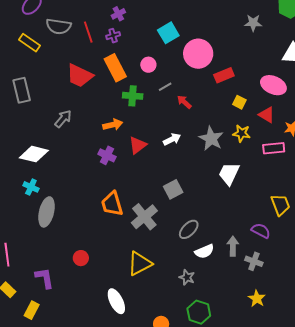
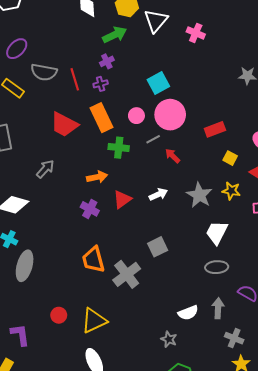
pink circle: (198, 54) -> (170, 115), moved
gray ellipse: (189, 229) -> (217, 267), moved, turned 40
gray cross: (254, 261) -> (234, 338), moved
yellow triangle: (140, 264) -> (94, 321), moved

